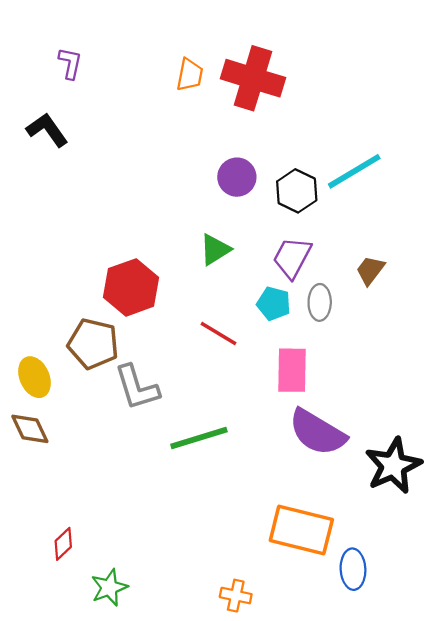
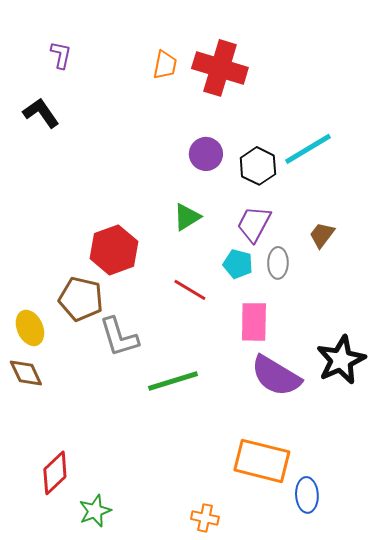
black star: (393, 466) -> (341, 360), moved
red diamond: (63, 544) -> (55, 473), size x1.5

